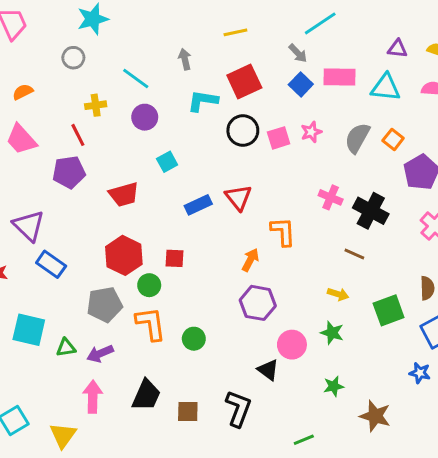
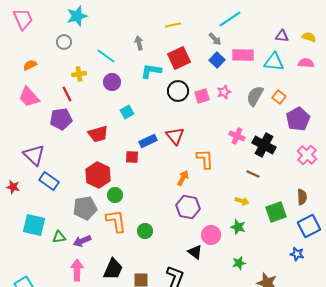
red square: (174, 258) -> (132, 157), moved

